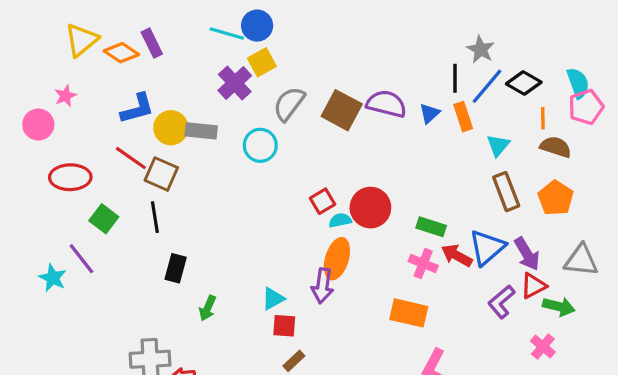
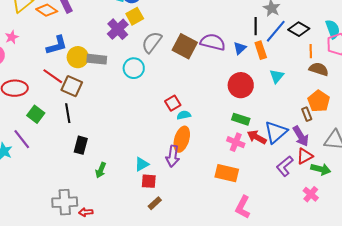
cyan triangle: (498, 145) -> (277, 76), moved
brown rectangle: (506, 192) -> (307, 114), moved, size x0.6
red circle: (370, 208) -> (241, 85), moved

